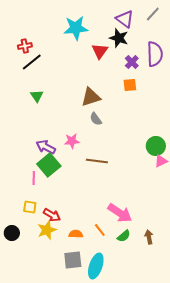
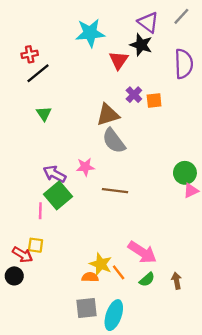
purple cross: (132, 62) -> (134, 95), moved
gray semicircle: (96, 119) -> (114, 141), size x1.6
red arrow: (52, 215) -> (23, 255), moved
yellow star: (47, 230) -> (101, 264), moved, turned -30

